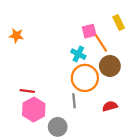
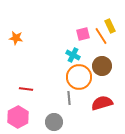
orange line: (101, 43) -> (101, 36), moved
red semicircle: (110, 106) -> (102, 103), size x1.5
pink hexagon: (34, 109) -> (18, 117), moved

